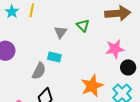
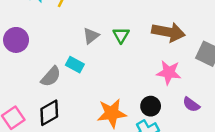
pink star: (115, 49) -> (169, 72), moved
black circle: (128, 67) -> (151, 106), moved

